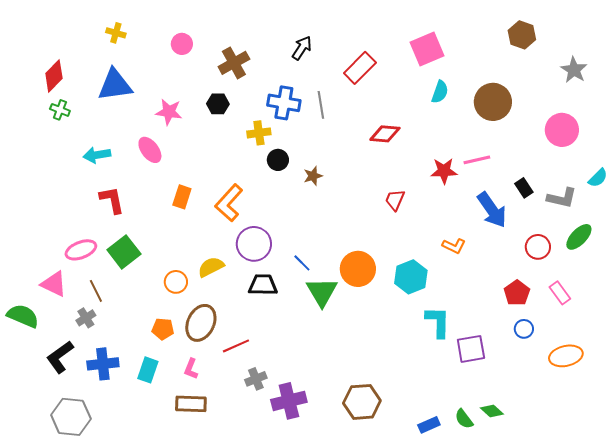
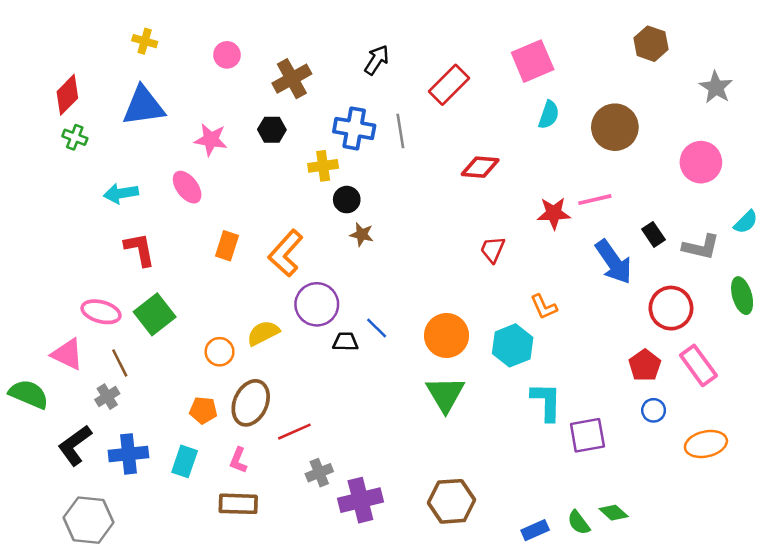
brown star: (313, 176) -> (362, 234), moved, turned 30
green ellipse: (579, 237) -> (742, 296), moved, turned -60
orange L-shape: (454, 246) -> (544, 307), moved, turned 40
red circle: (538, 247) -> (671, 308), size x1.4
pink ellipse: (81, 250) -> (101, 312), turned 36
black trapezoid: (263, 285) -> (345, 342), moved, size x0.7
green triangle: (322, 292) -> (445, 394), moved
pink rectangle: (560, 293) -> (698, 365), size x1.4

